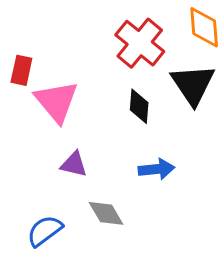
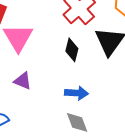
gray diamond: (106, 213) -> (77, 122), moved

